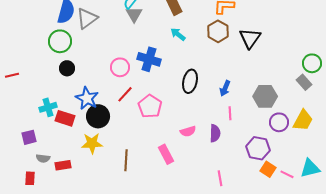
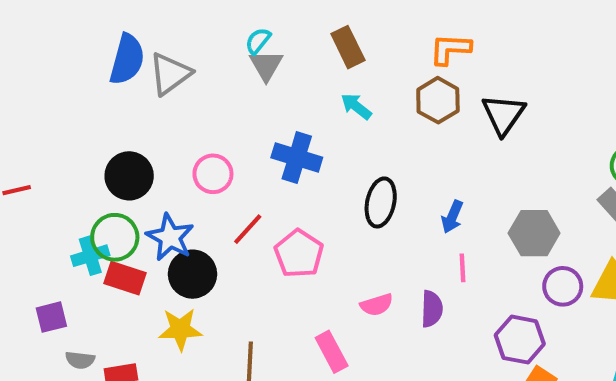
green circle: (60, 41) -> (115, 237), moved
pink circle: (120, 67) -> (213, 174), moved
black circle: (67, 68) -> (129, 176), size x1.5

